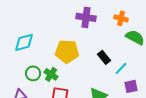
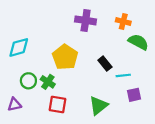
yellow pentagon: (67, 51) -> (65, 57), turned 30
cyan line: (121, 68) -> (123, 75), turned 40

